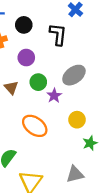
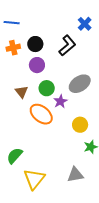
black circle: (24, 25) -> (35, 44), moved
black L-shape: (58, 34) -> (67, 46), turned 40
orange ellipse: (35, 126) -> (41, 114), moved

